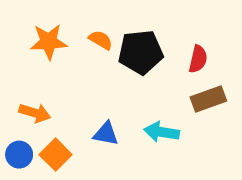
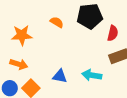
orange star: (49, 42) -> (22, 35), moved
black pentagon: (141, 52) -> (90, 16), moved

